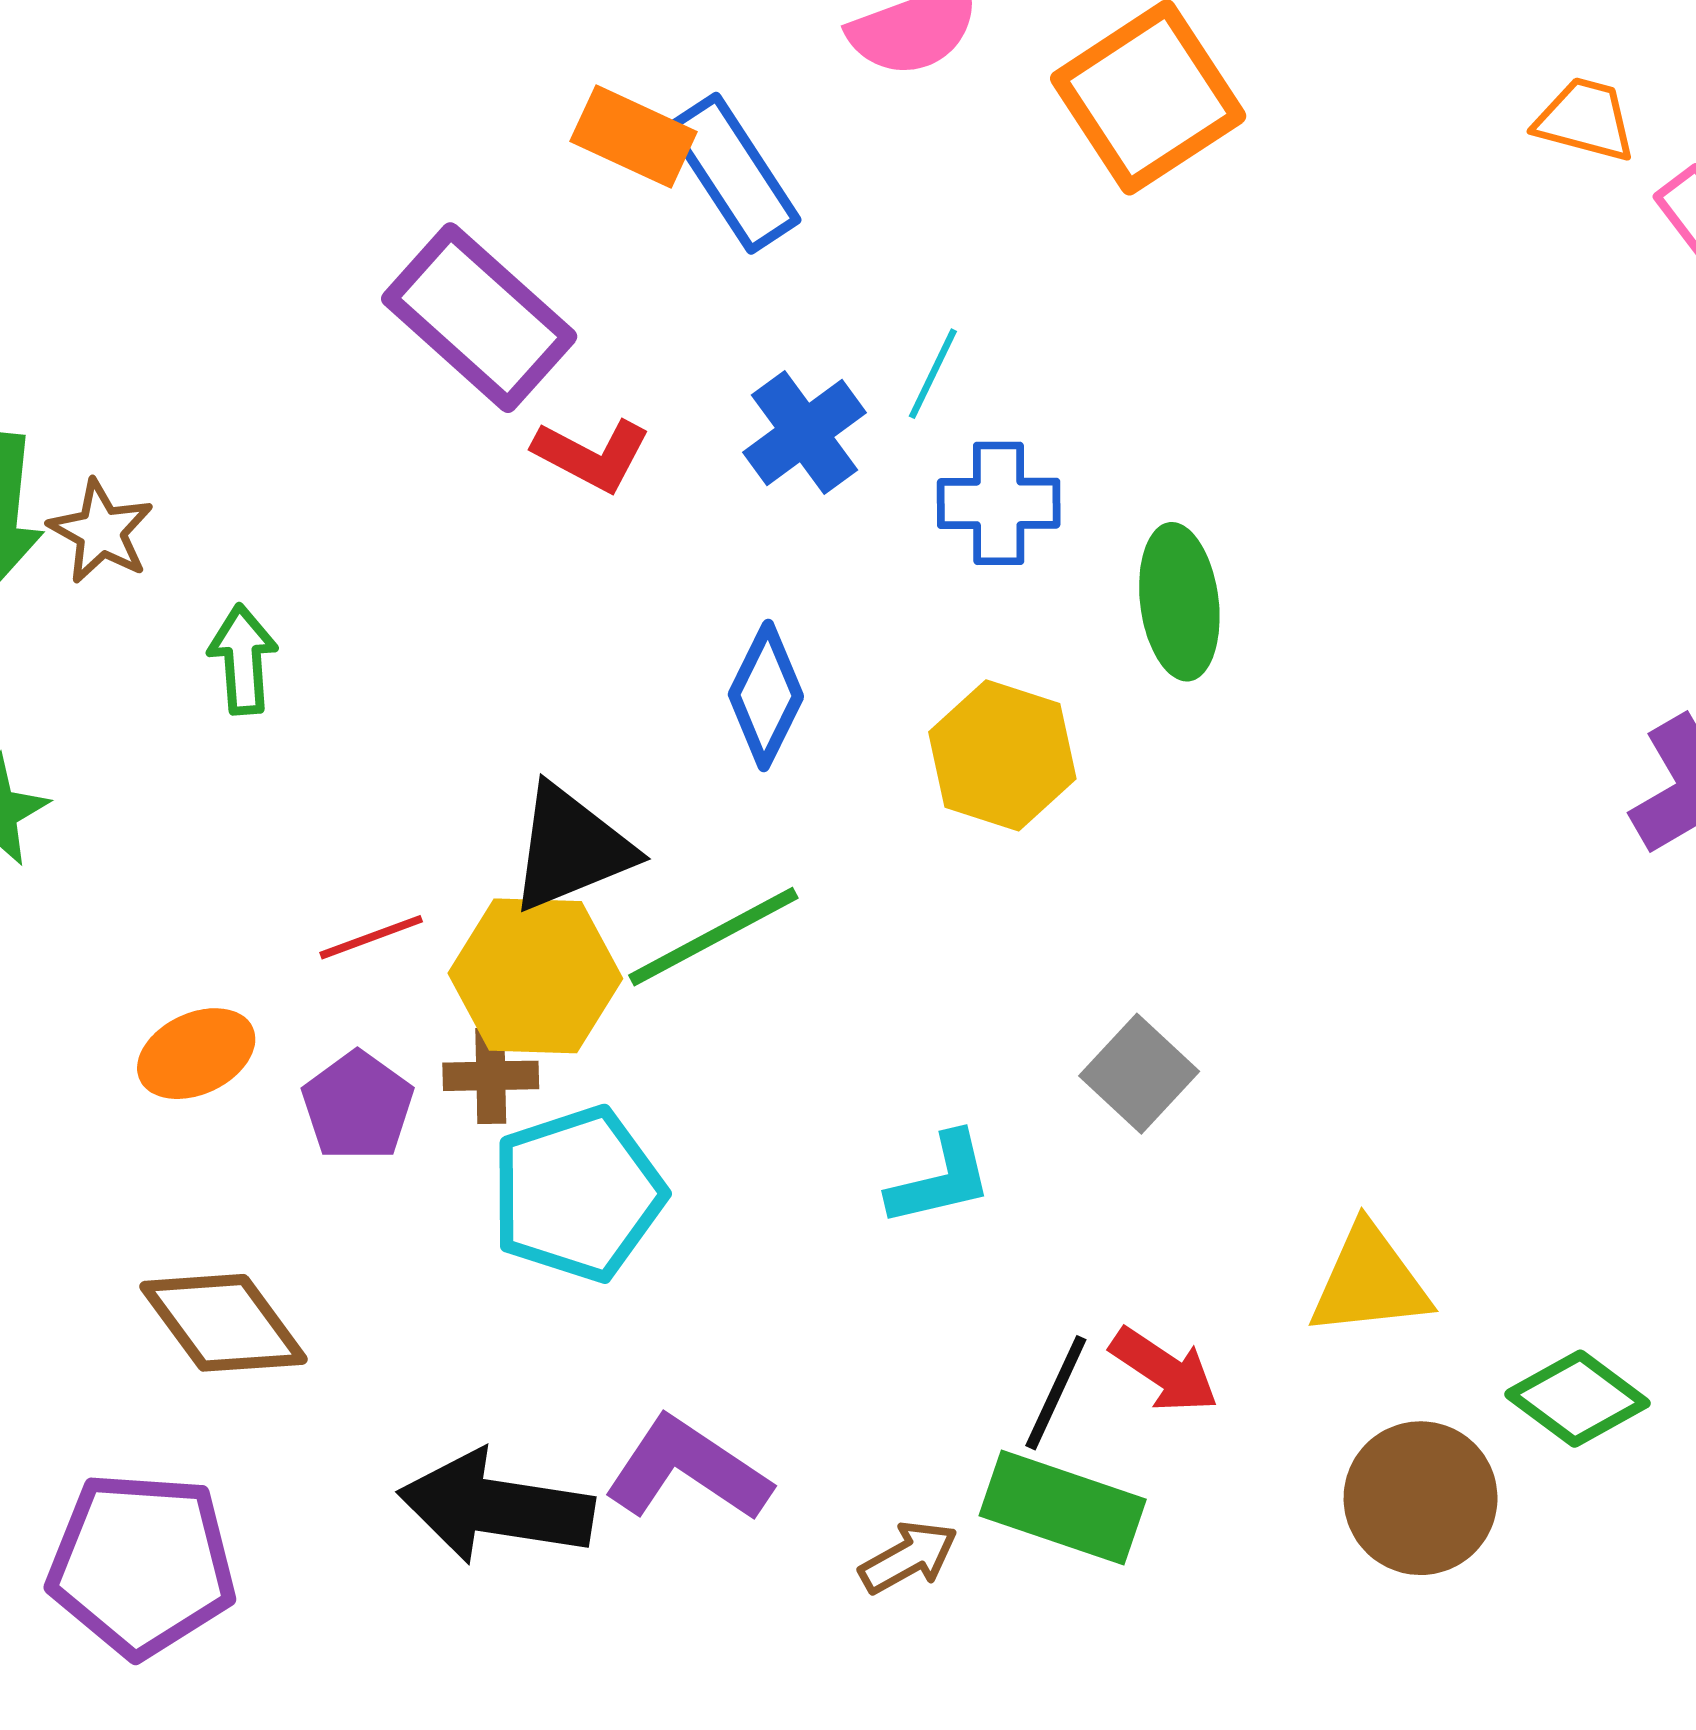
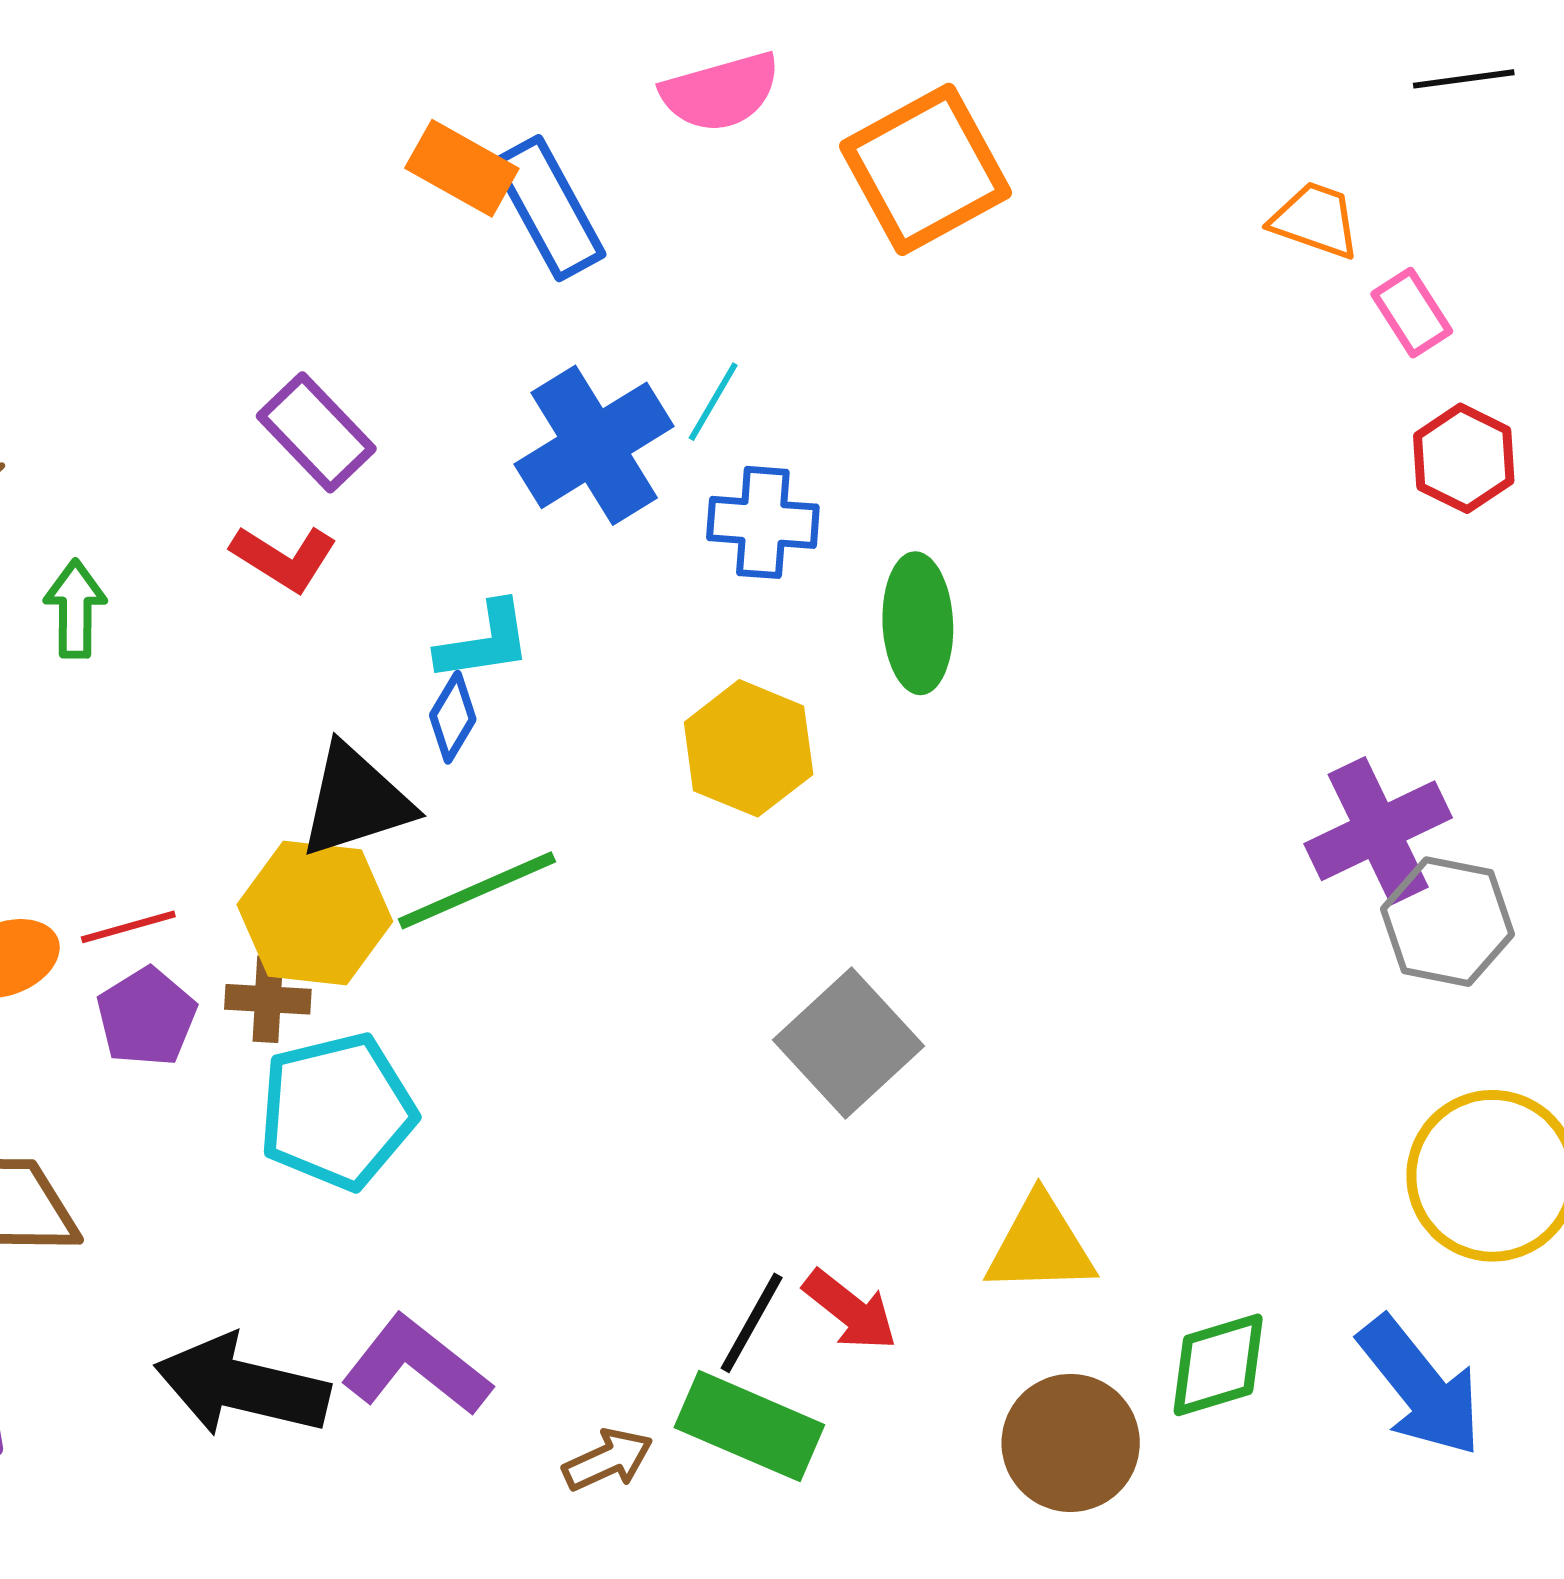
purple rectangle: (479, 318) -> (316, 432), moved, size x0.7
blue cross: (805, 433) -> (594, 445), size x1.4
red L-shape: (592, 455) -> (284, 558), moved
blue diamond: (766, 695) -> (453, 717), moved, size x0.7
red line: (371, 937) -> (128, 927), moved
gray square: (1139, 1074) -> (849, 1043), size x1.4
cyan L-shape: (940, 1180) -> (484, 642), moved
green diamond: (1577, 1399) -> (1218, 1365), turned -58

